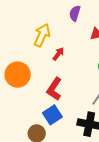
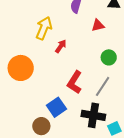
red L-shape: (54, 89) -> (75, 82), moved

